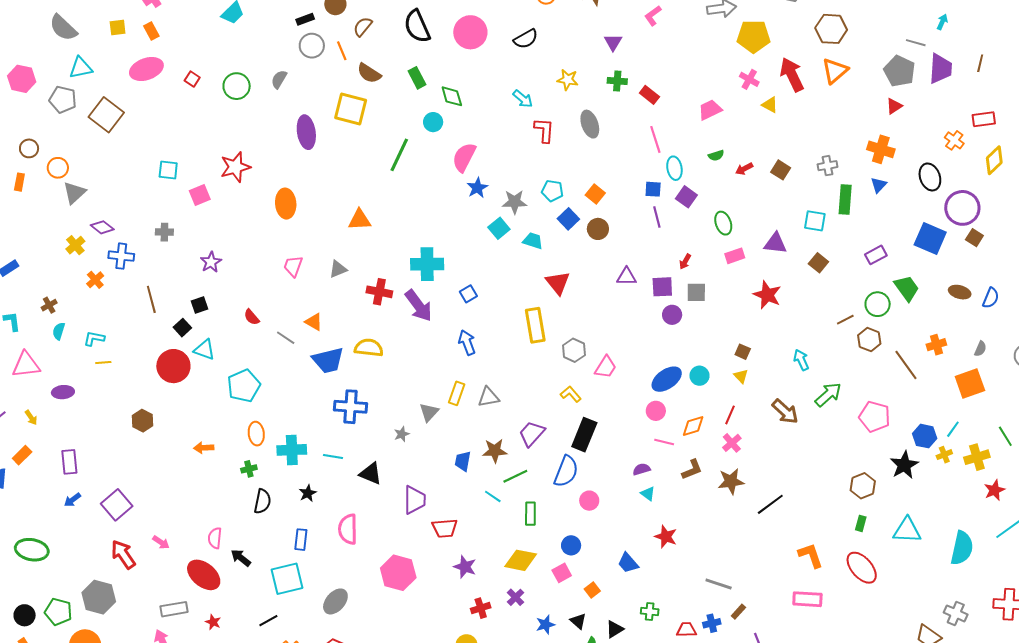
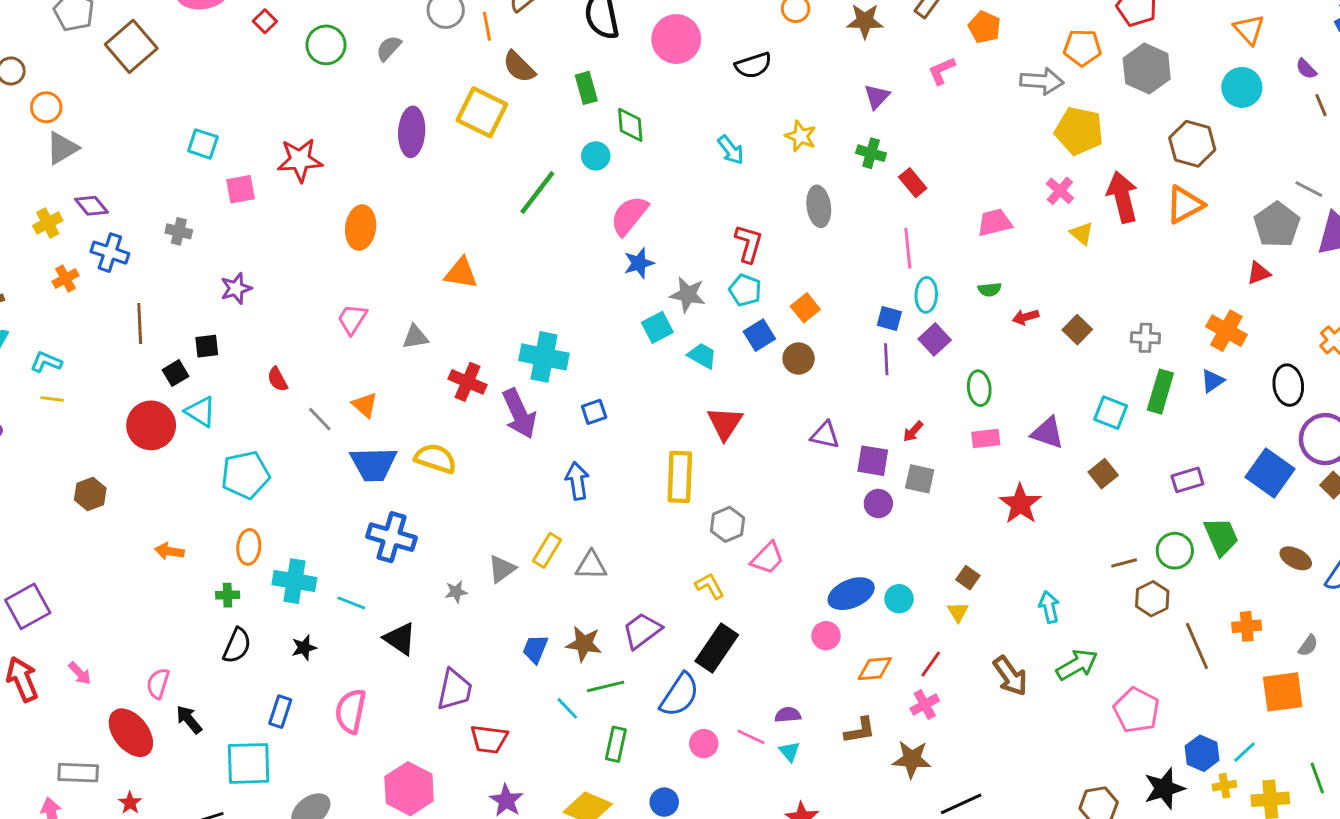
red L-shape: (544, 130) -> (749, 244), moved
pink line: (664, 442) -> (751, 737), moved

